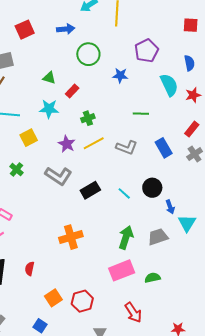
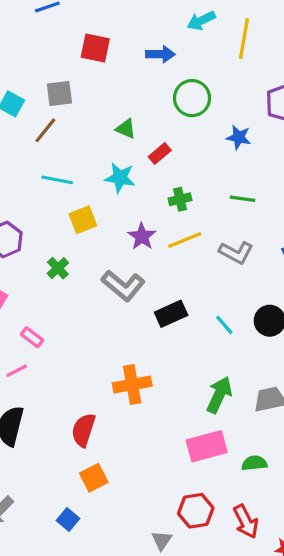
red square: (25, 30) -> (95, 48), turned 30
green line: (141, 114) -> (243, 199), moved
red semicircle: (30, 269) -> (83, 430), moved, size x1.5
red hexagon: (82, 301) -> (196, 511), moved
red arrow: (133, 313) -> (246, 522), moved

